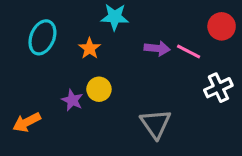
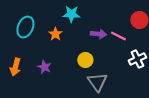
yellow circle: (99, 89) -> (85, 60), moved
orange arrow: (27, 122) -> (15, 67), moved, turned -48

